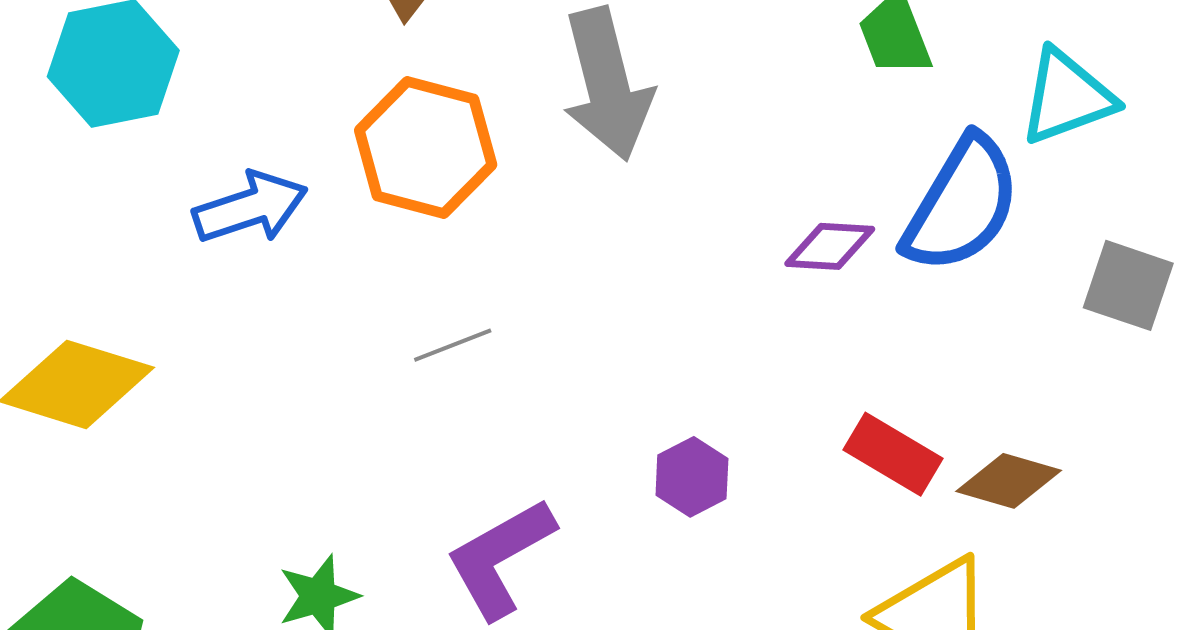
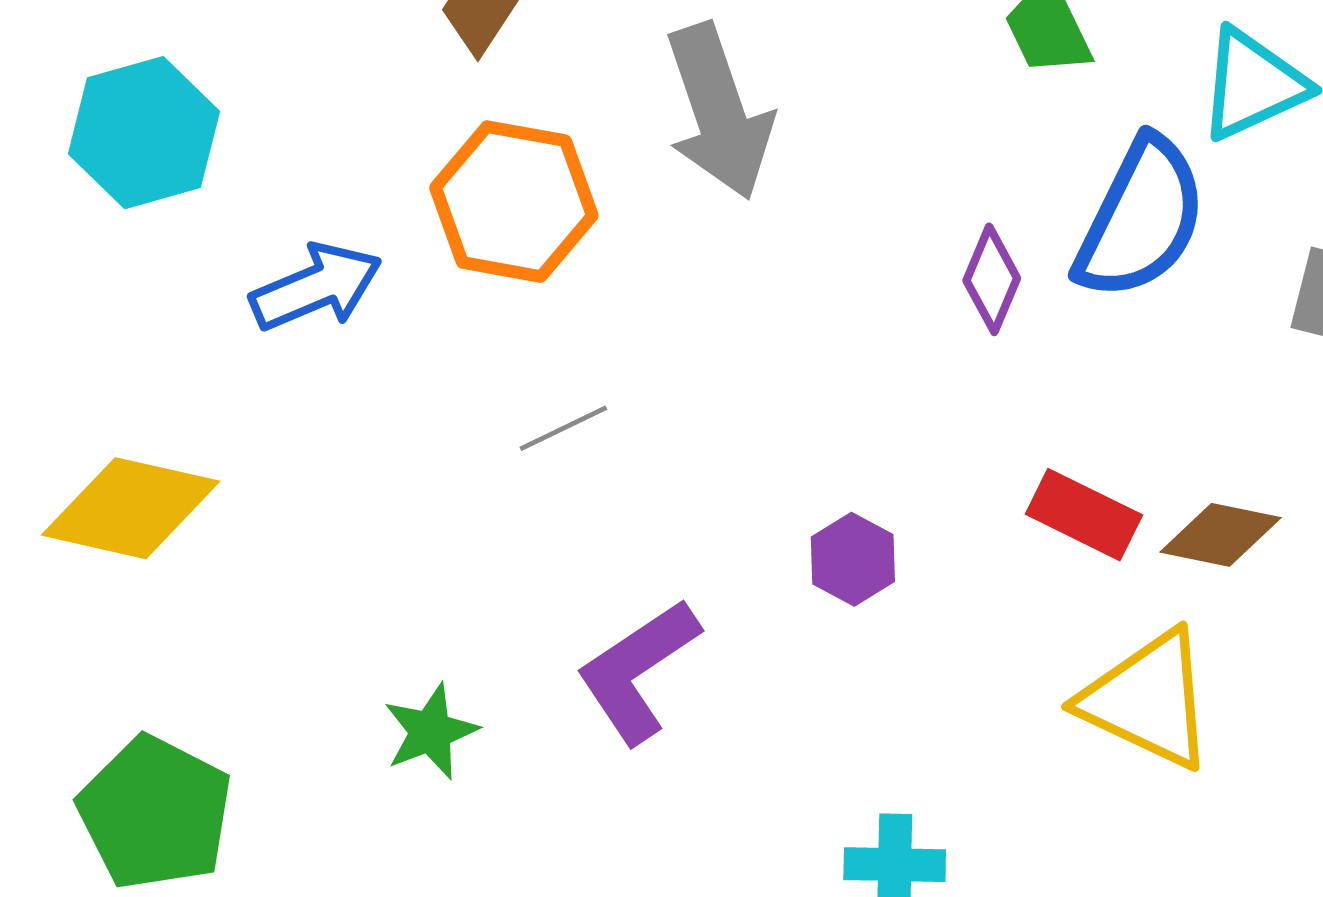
purple diamond: (830, 246) -> (992, 279), turned -66

